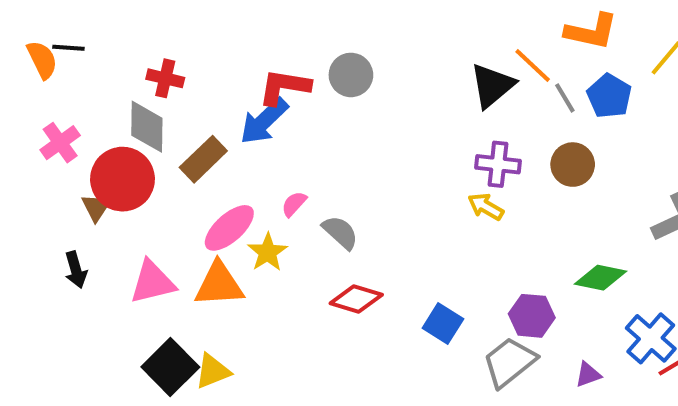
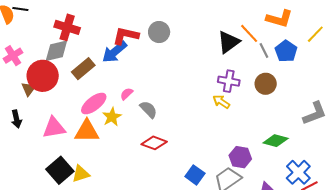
red cross: (165, 78) -> (67, 27), size x1.4
gray diamond: (147, 127) -> (56, 51), turned 72
blue square: (443, 324) -> (195, 175), moved

